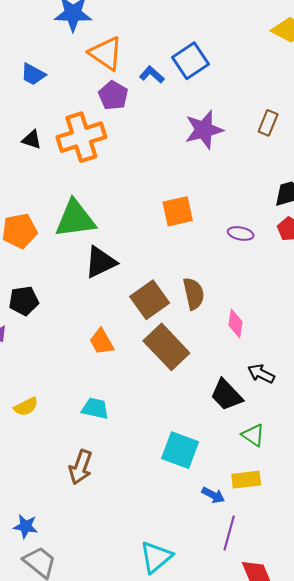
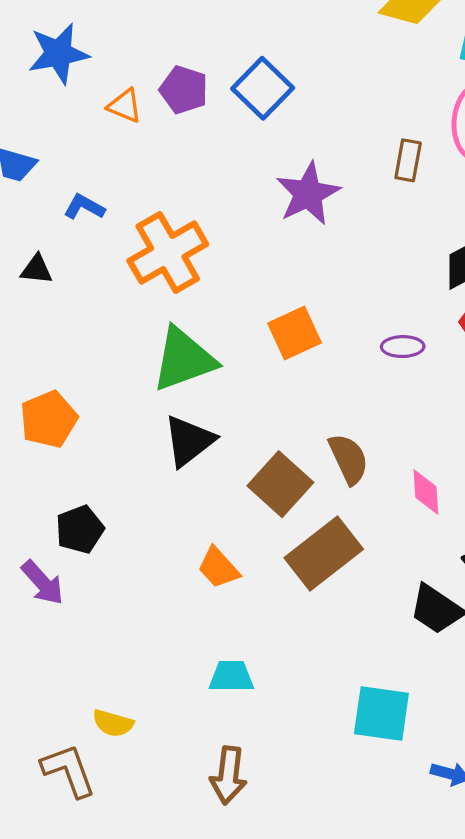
orange triangle: (106, 53) -> (125, 106), size x0.6
blue L-shape: (152, 75) -> (84, 207), moved
purple pentagon: (113, 95) -> (184, 90), moved
orange cross: (81, 137) -> (168, 252), moved
green triangle: (75, 219) -> (184, 359), moved
brown rectangle: (166, 347) -> (324, 554), turned -72
yellow semicircle: (26, 407) -> (113, 723), moved, turned 55

